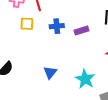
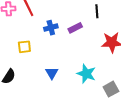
yellow square: (27, 24) -> (24, 47), moved

